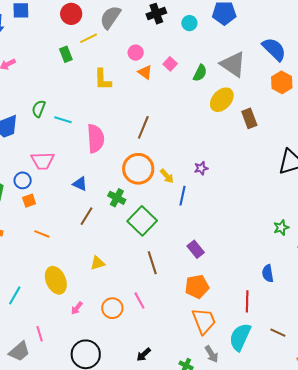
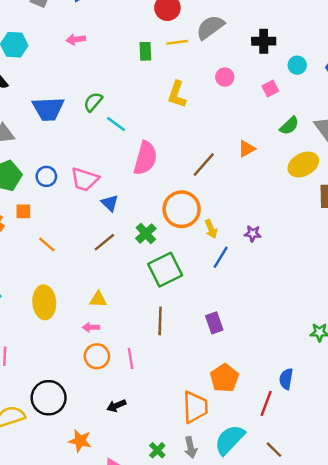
pink square: (170, 64) -> (270, 88), moved
orange triangle: (145, 72) -> (247, 149), moved, turned 35
pink trapezoid: (43, 161) -> (85, 179), moved
orange square: (29, 201) -> (23, 211), moved
orange pentagon: (197, 287) -> (224, 378), moved, turned 30
red line: (247, 301) -> (266, 403), moved
pink arrow: (77, 308) -> (91, 327), moved, turned 32
black arrow: (144, 355) -> (116, 406), moved

